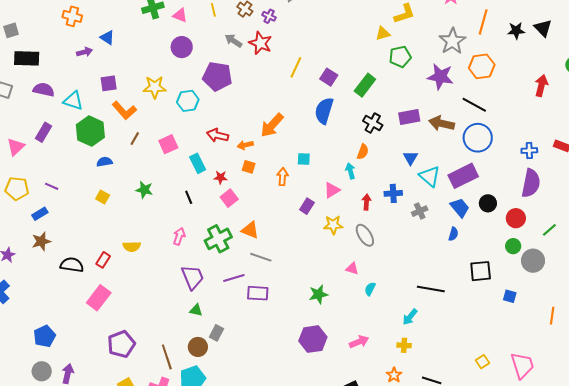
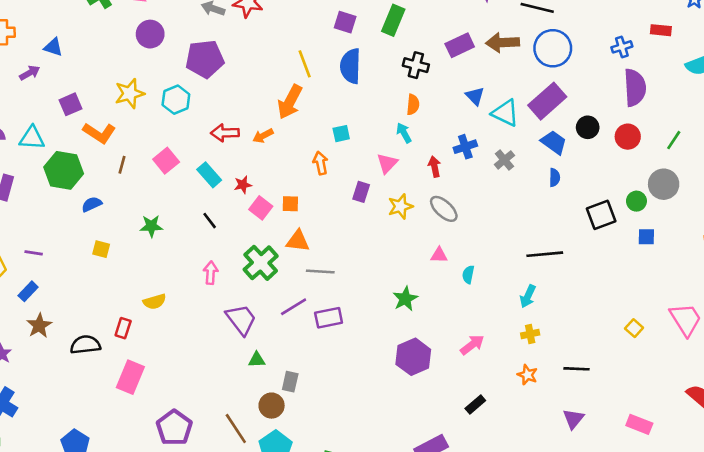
yellow line: (296, 67) -> (305, 64), moved, turned -30
orange square: (249, 167) -> (290, 204), moved
green circle: (513, 246) -> (636, 201), moved

